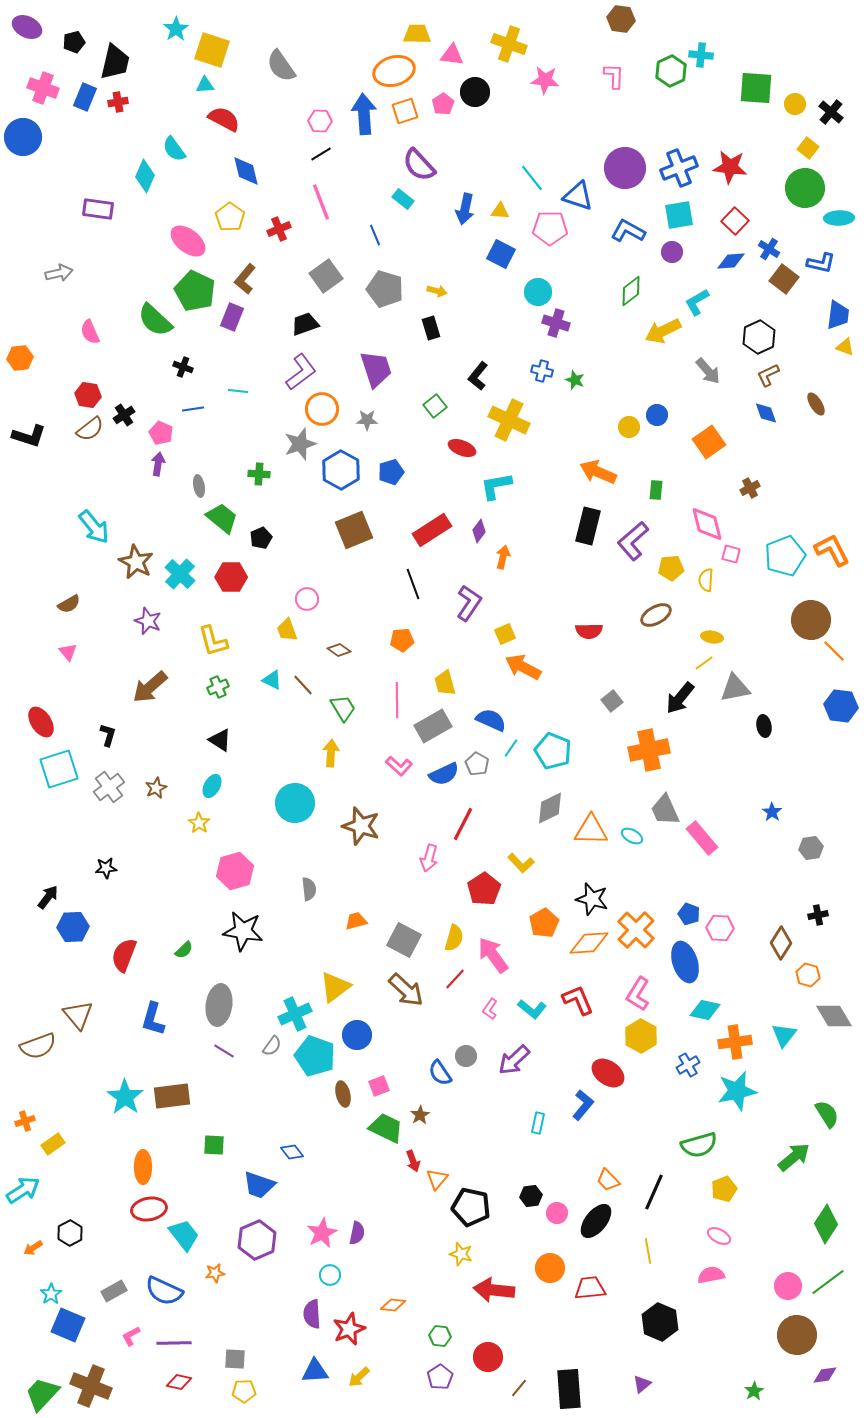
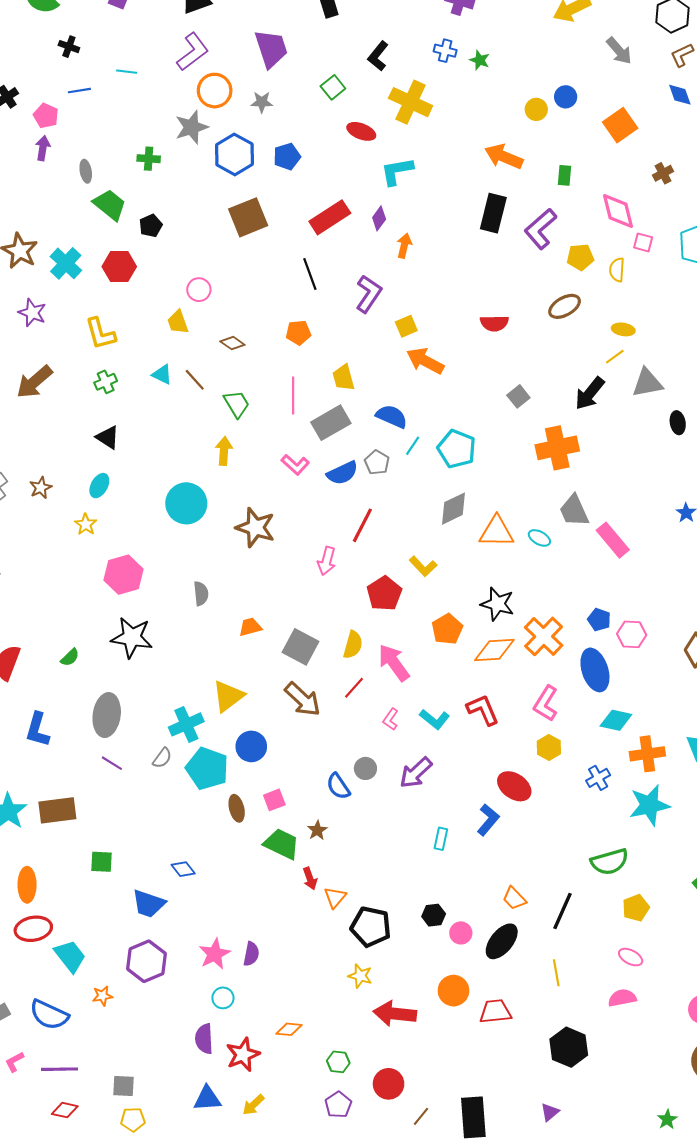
yellow hexagon: (641, 1036) -> (549, 748), size x0.7

